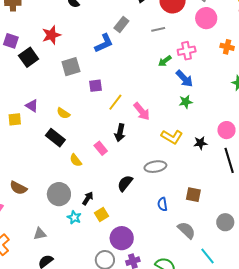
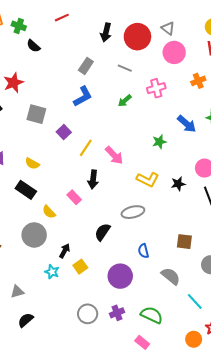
gray line: (158, 29) -> (125, 68), turned 40
blue L-shape: (104, 43) -> (83, 96), moved
orange cross: (227, 47) -> (198, 81), turned -32
green arrow: (165, 61) -> (125, 101), moved
gray square: (71, 67) -> (36, 114), turned 36
blue arrow: (184, 79) -> (187, 124), moved
purple square: (96, 86) -> (64, 132), turned -32
gray circle: (59, 194) -> (34, 235), moved
brown square: (193, 195) -> (184, 242), moved
purple circle: (122, 238) -> (120, 276), moved

